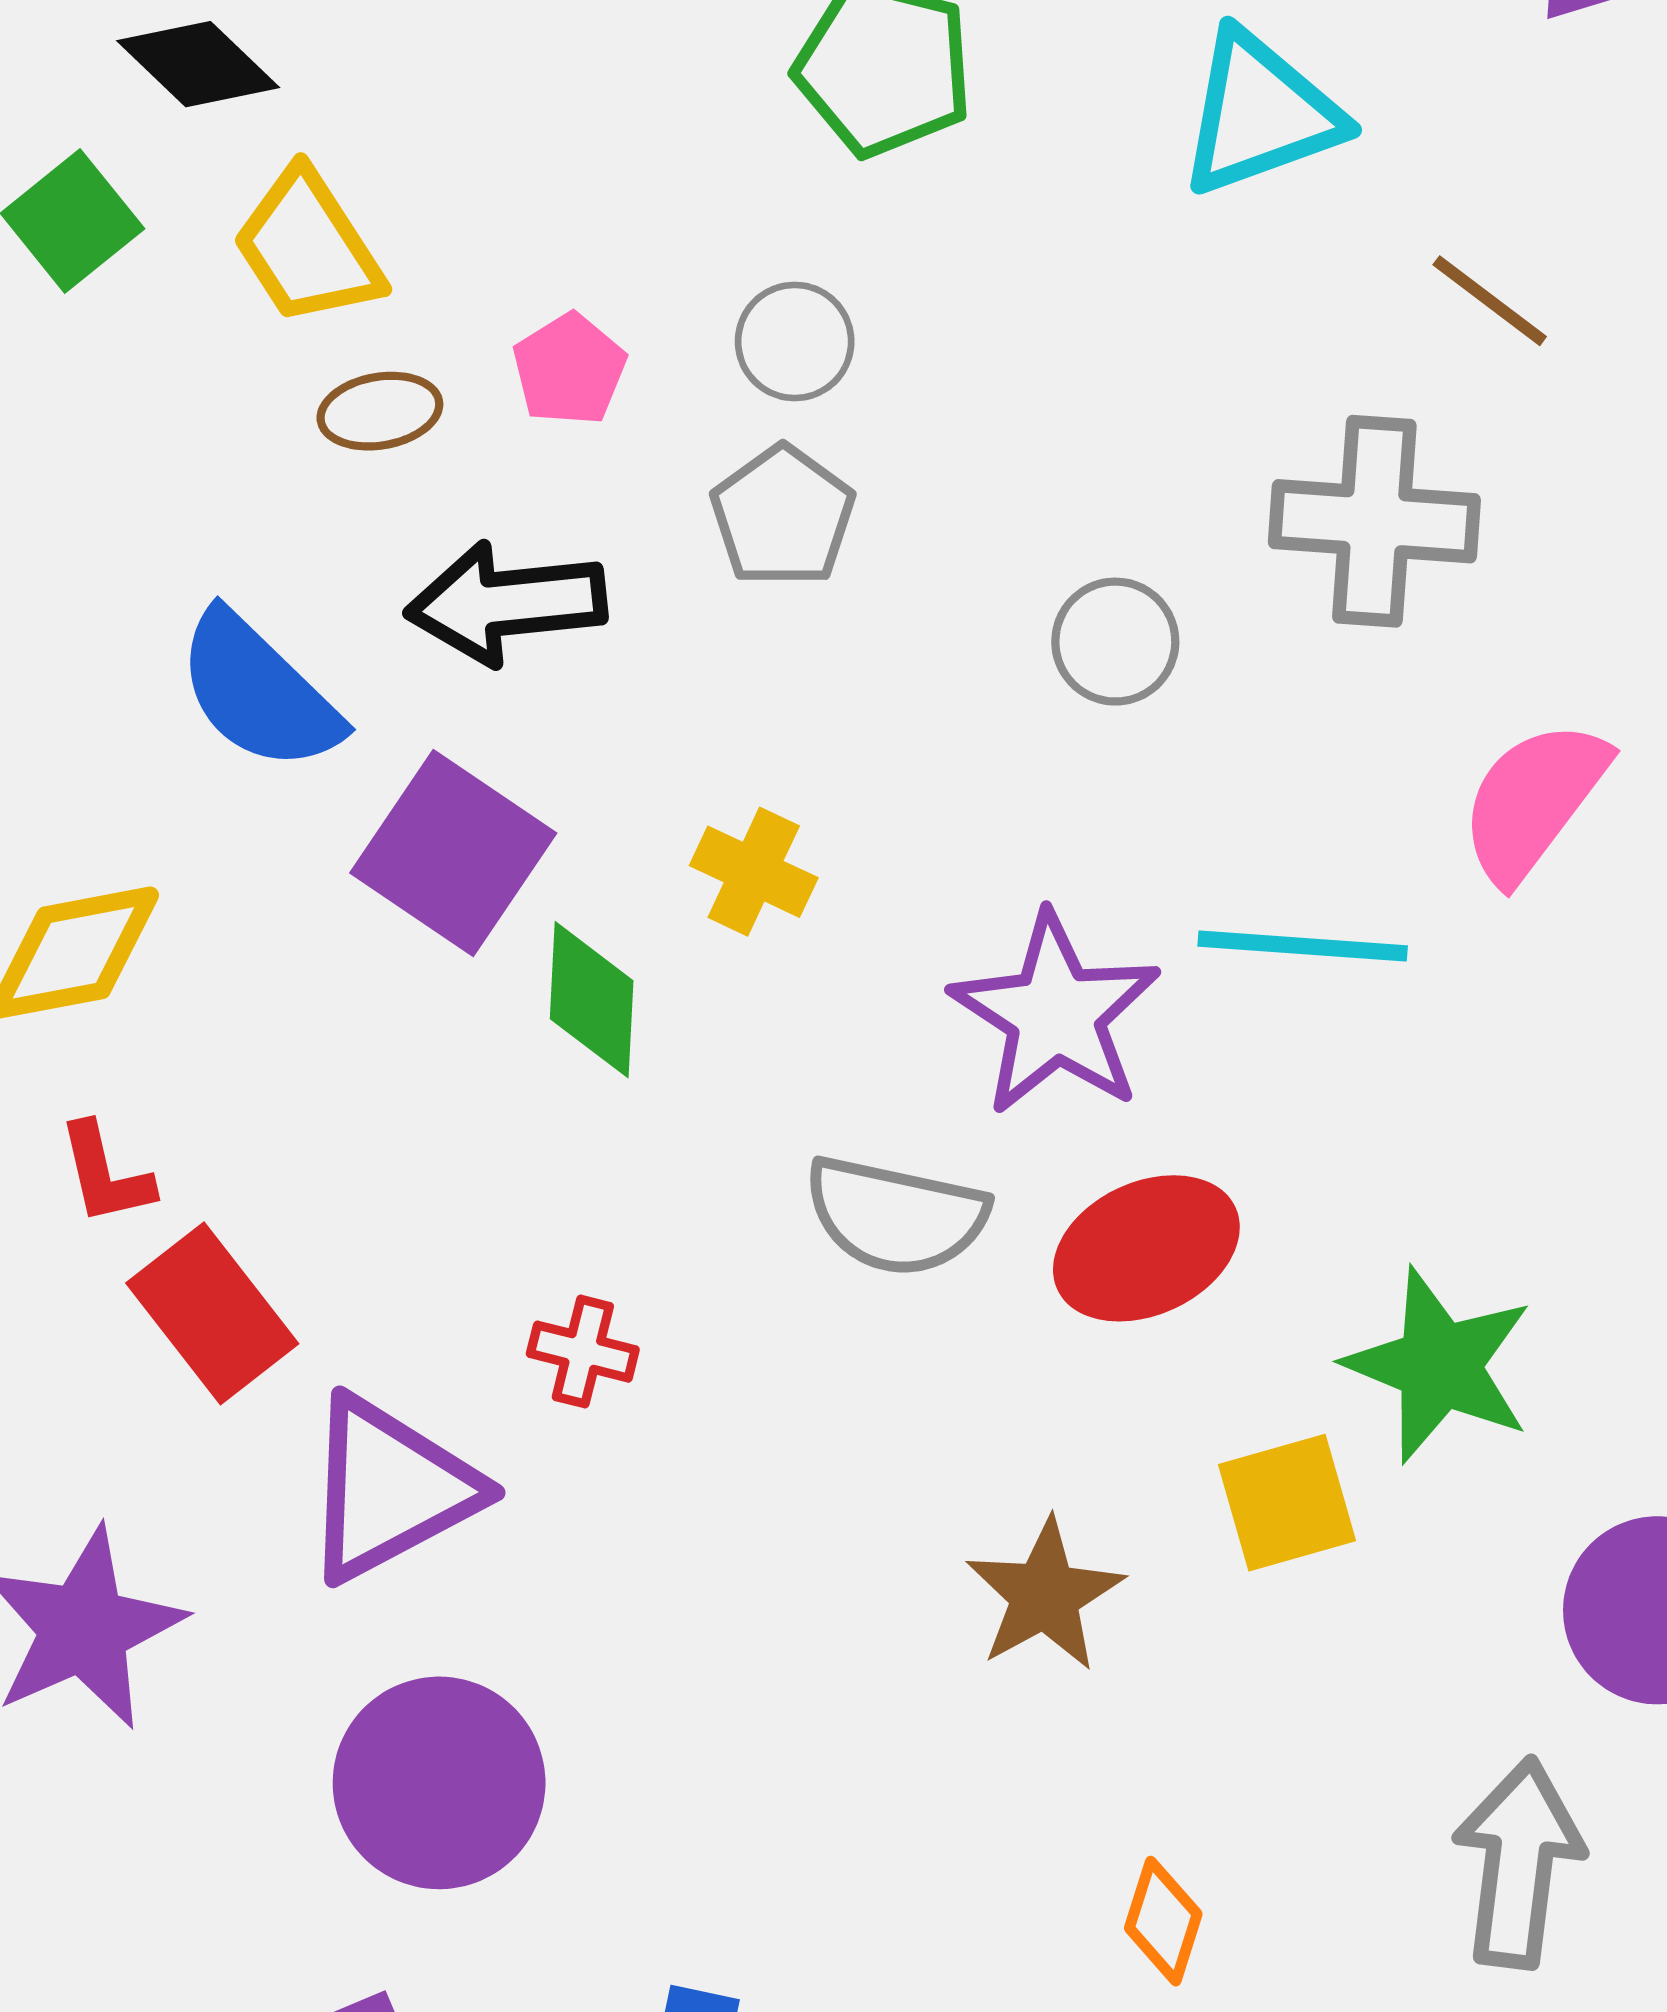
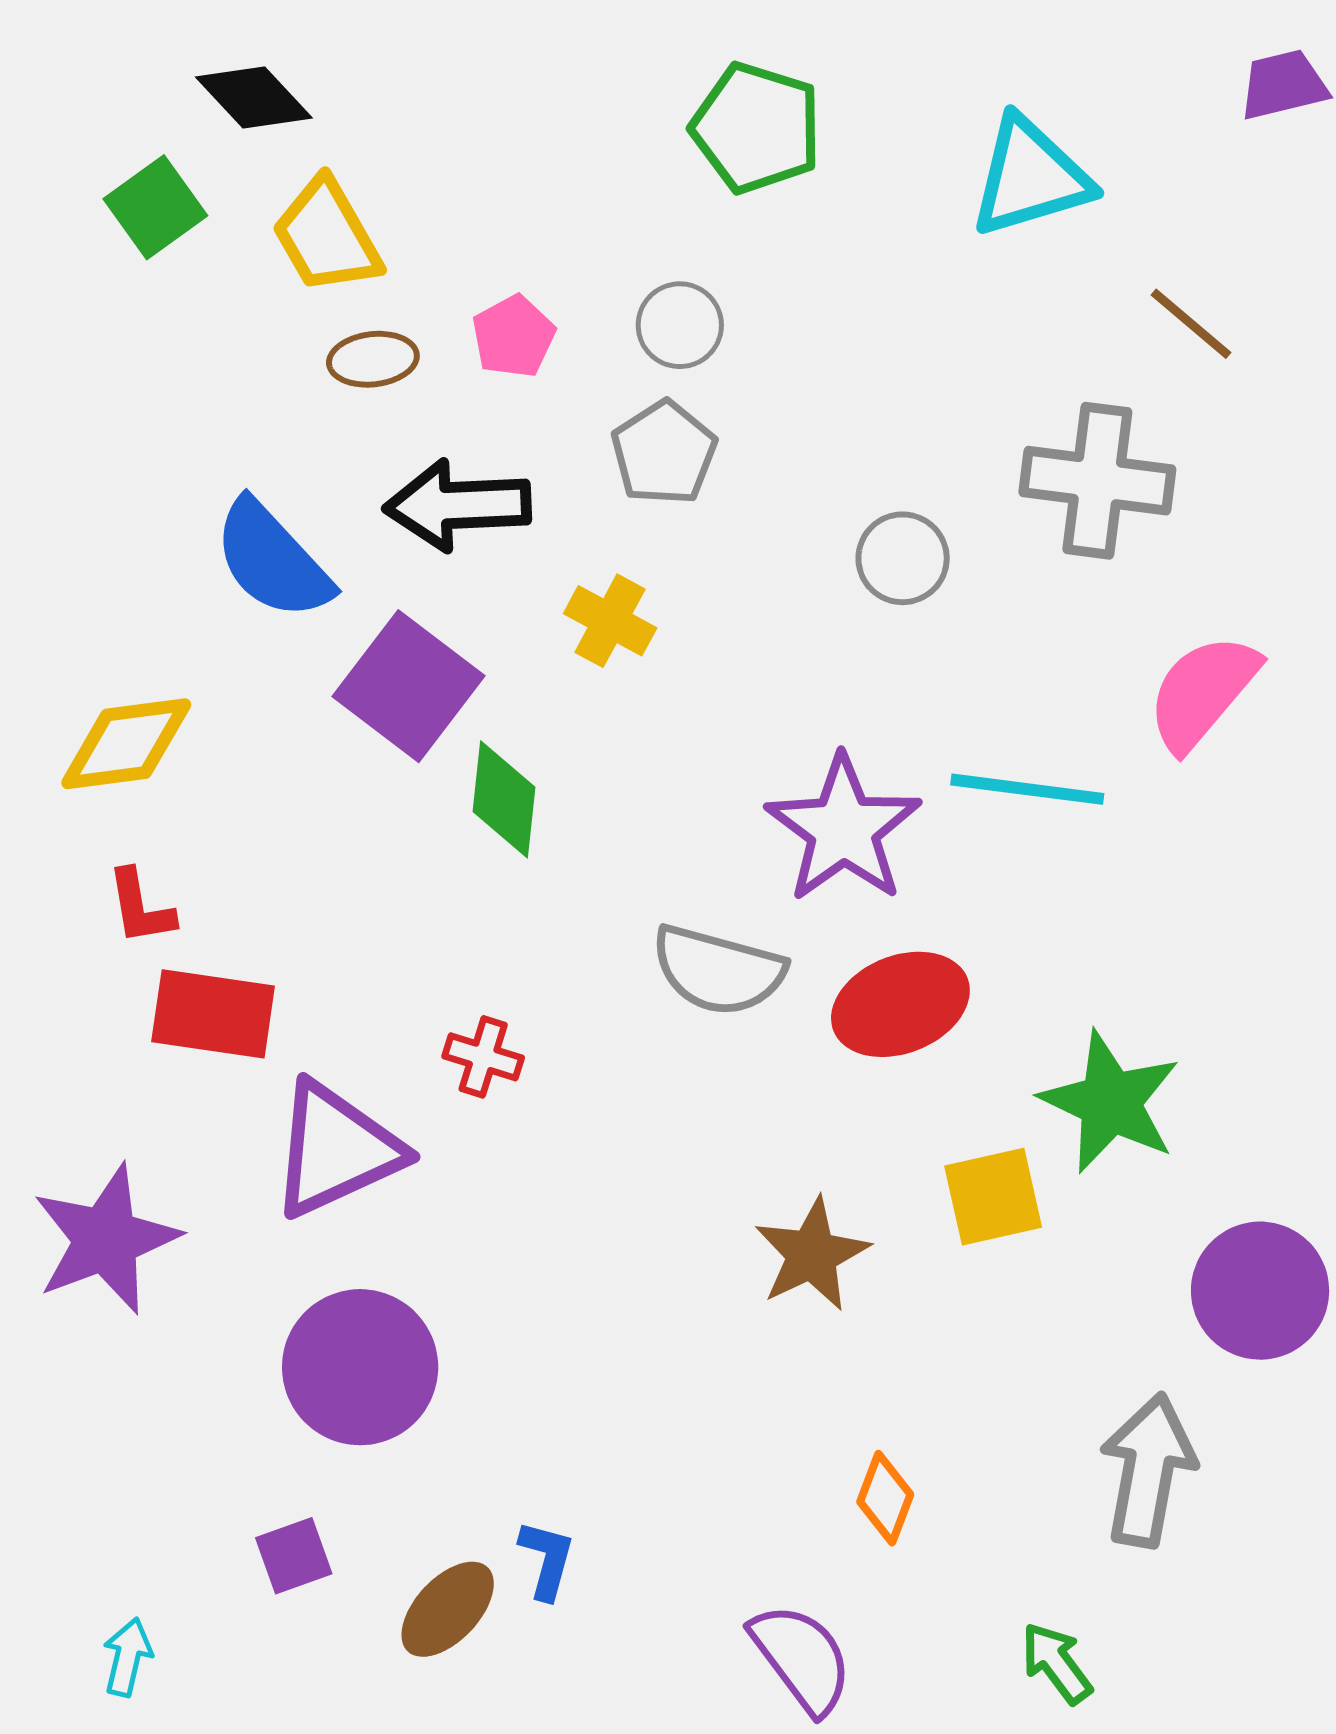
yellow cross: (754, 872) -> (610, 621), moved
red rectangle: (212, 1313) -> (213, 1014), turned -47

